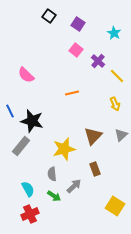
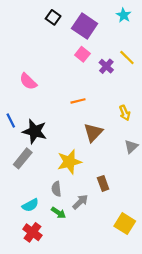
purple square: (78, 24) -> (85, 26), size x1.6
cyan star: (114, 33) -> (124, 15), moved
yellow line: (117, 76) -> (127, 58), moved
brown triangle: (93, 136) -> (93, 132), moved
cyan semicircle: (28, 189) -> (30, 205), turned 91
red cross: (30, 214) -> (32, 232), turned -30

